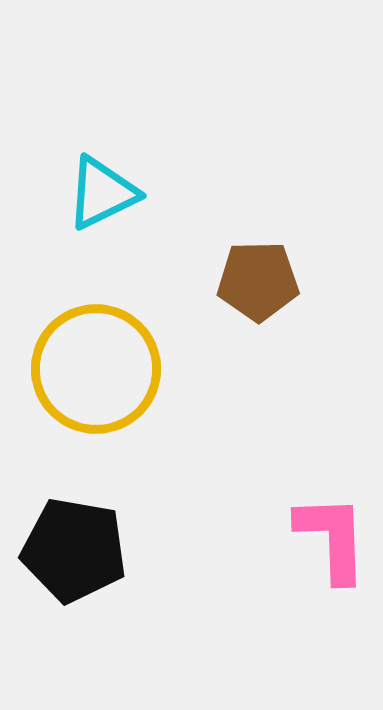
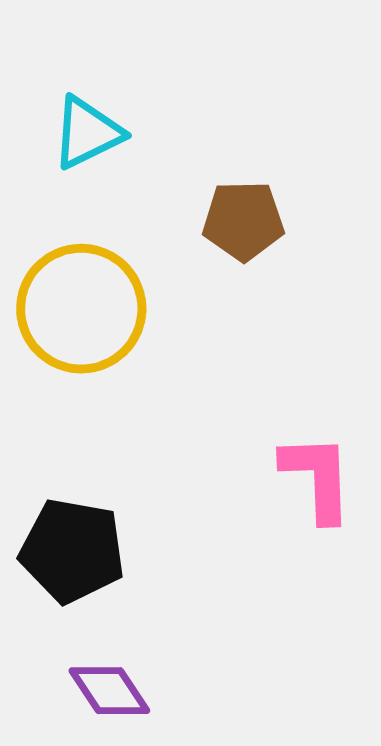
black pentagon: (74, 550) -> (72, 551), moved

